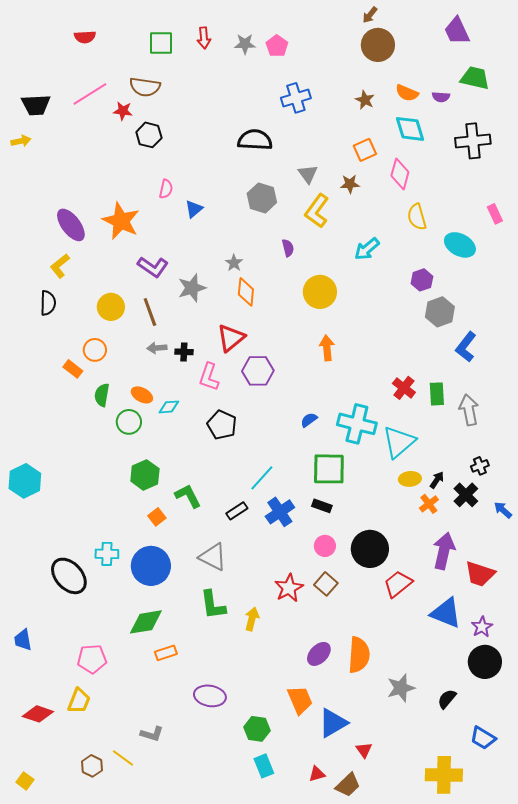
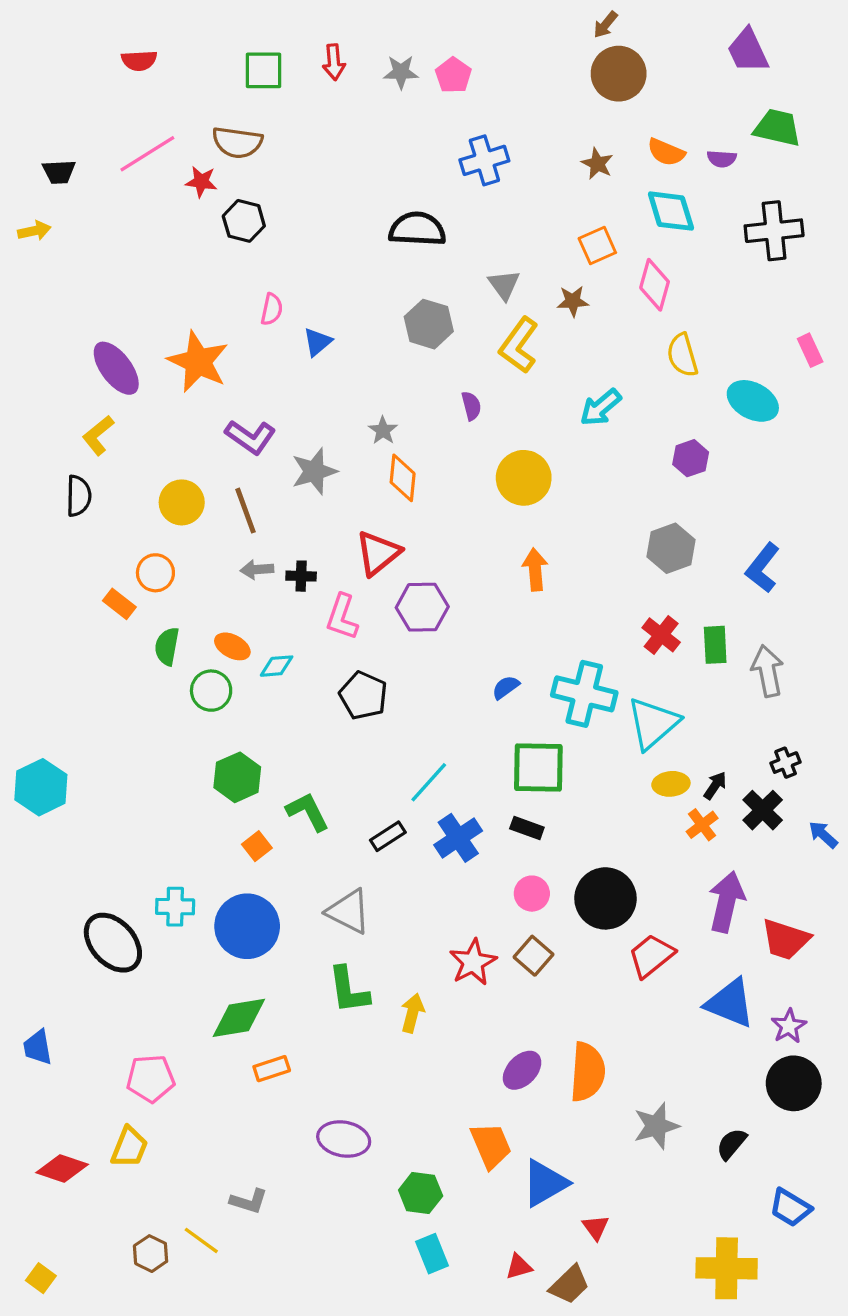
black trapezoid: (36, 105) -> (59, 172), size x0.7
gray hexagon: (440, 312) -> (671, 548), moved

